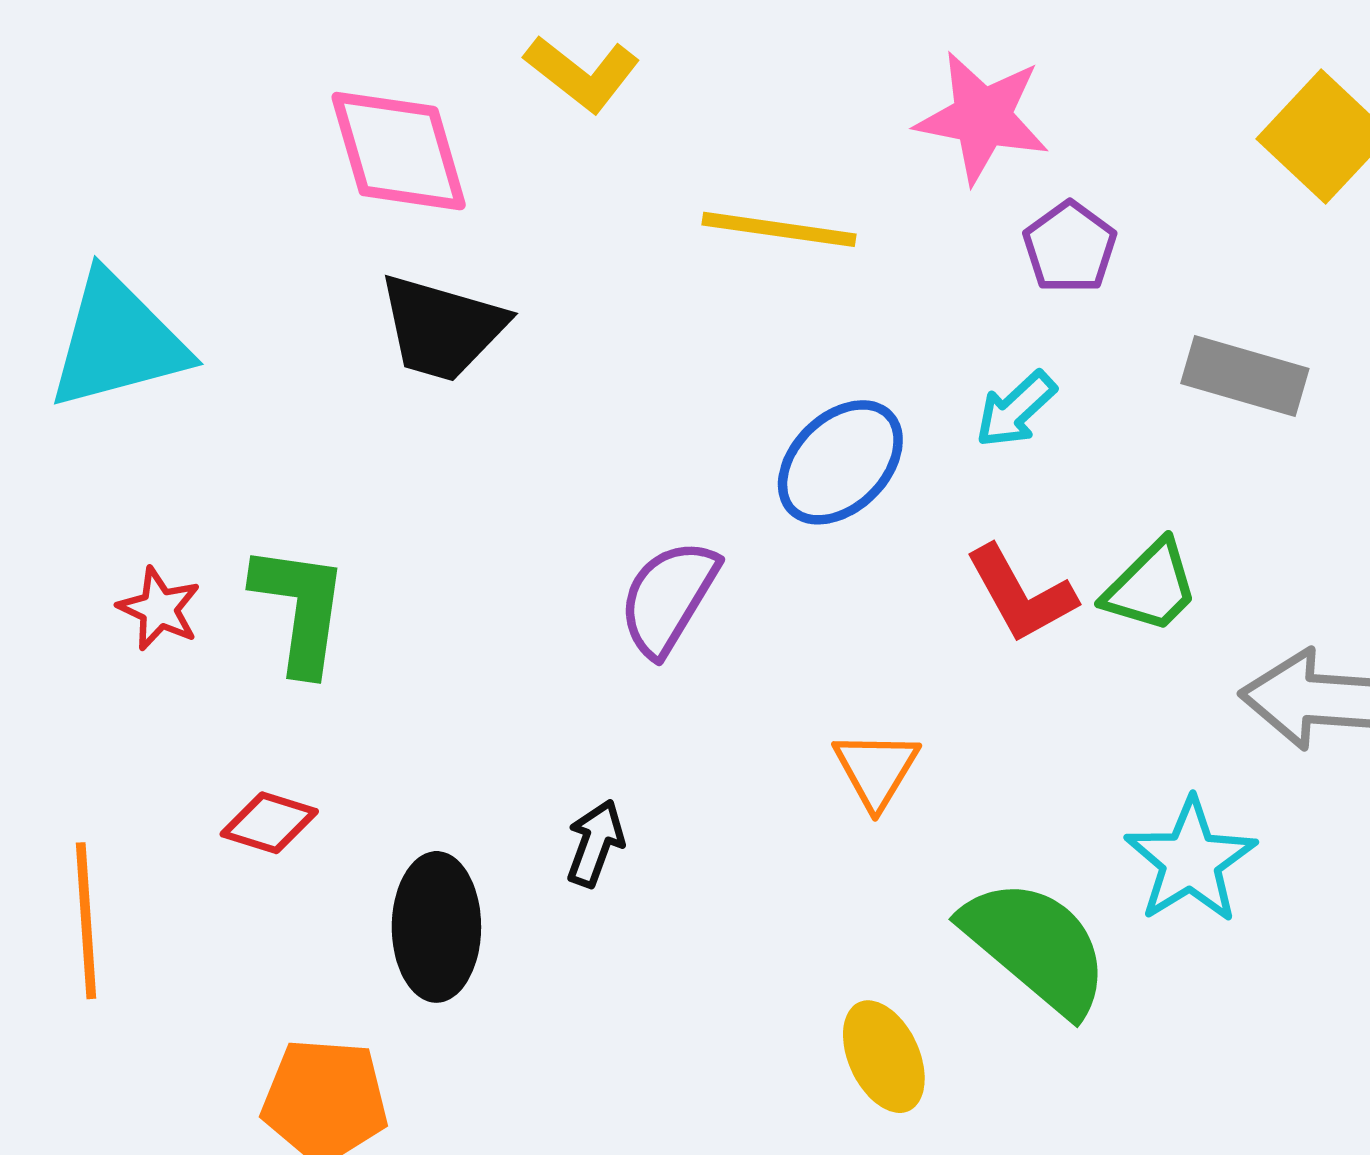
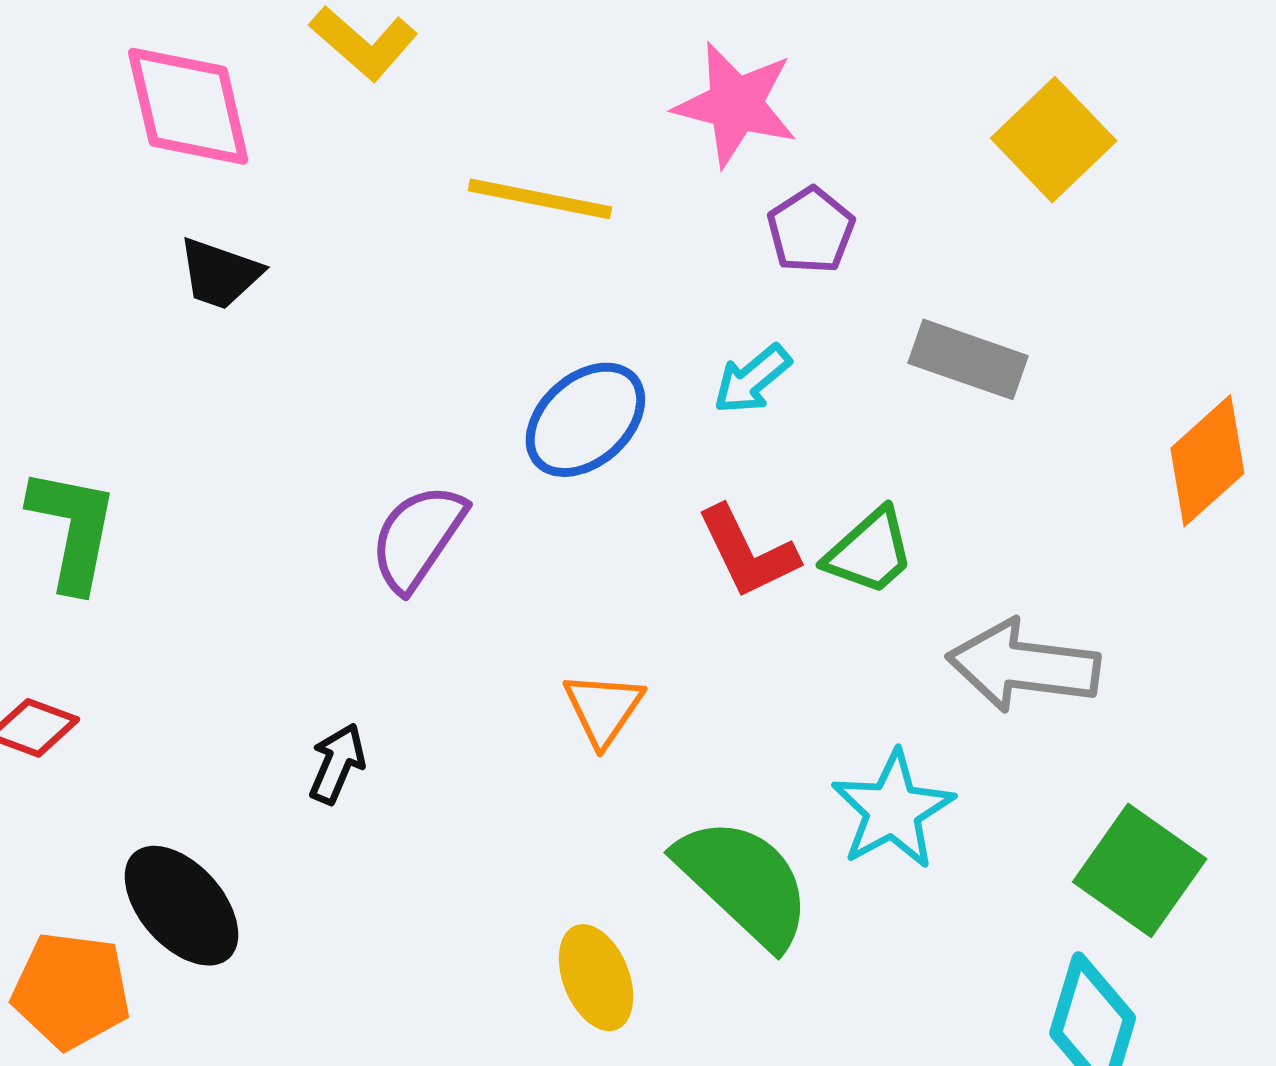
black trapezoid: (442, 328) -> (220, 274), size x0.7
black ellipse: (436, 927) -> (181, 906), moved, turned -45

